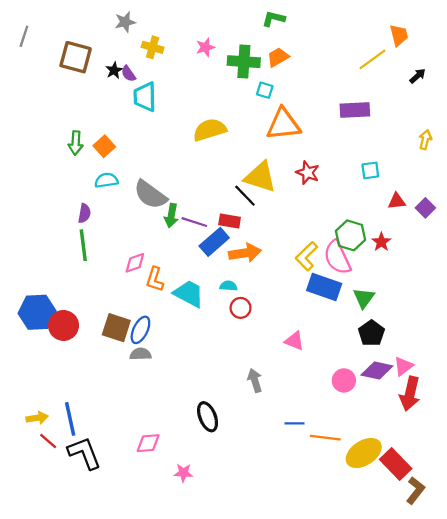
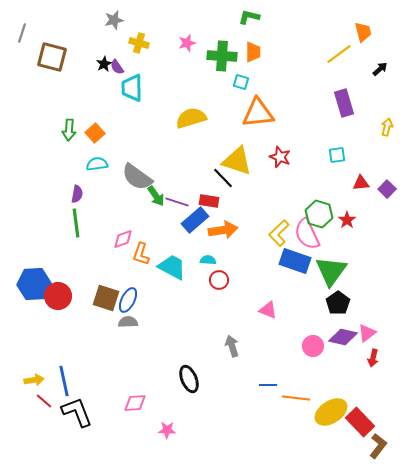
brown square: (76, 57) -> (52, 57), moved
orange trapezoid: (278, 57) -> (253, 52), turned 120
purple rectangle: (355, 110) -> (344, 103), moved, turned 76
green arrow: (171, 216) -> (156, 196), turned -45
green triangle: (364, 298) -> (331, 271), size x1.6
red arrow: (410, 394) -> (373, 358), size x0.6

